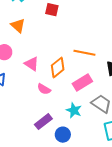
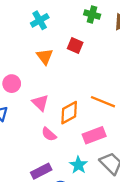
orange triangle: (18, 26) -> (45, 56), moved

